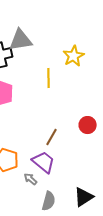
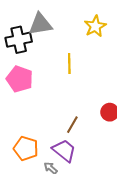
yellow star: (74, 56) -> (95, 26), moved

